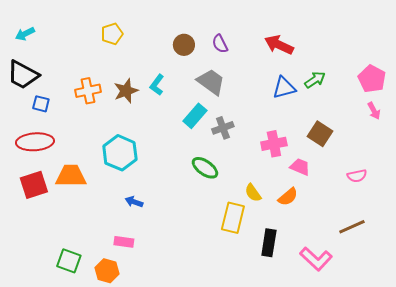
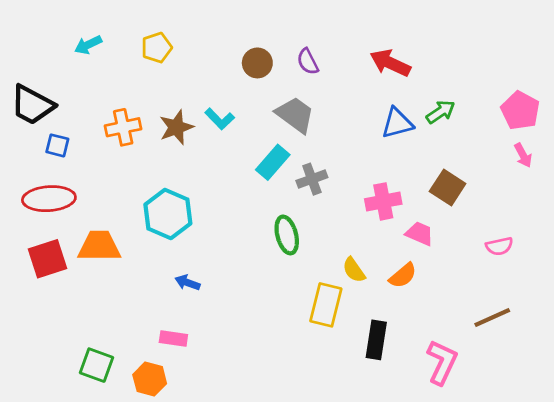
cyan arrow: (25, 34) -> (88, 45), moved
cyan L-shape: (157, 85) -> (220, 119), turned -80
green ellipse: (205, 168) -> (287, 235), turned 40
pink L-shape: (316, 259) -> (442, 362), turned -108

